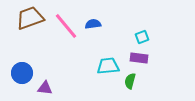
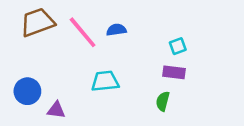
cyan trapezoid: (108, 66) -> (105, 81), moved

